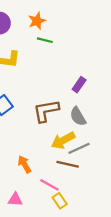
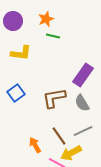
purple rectangle: (79, 85) -> (83, 75), size x1.6
yellow arrow: (63, 140) -> (71, 153), moved
brown line: (68, 164) -> (59, 136), moved, turned 42

